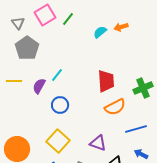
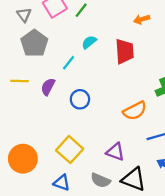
cyan semicircle: (100, 32) -> (89, 42), moved
cyan line: (57, 75) -> (69, 63), moved
red trapezoid: (106, 81) -> (125, 51), moved
blue circle: (60, 105) -> (80, 99), moved

